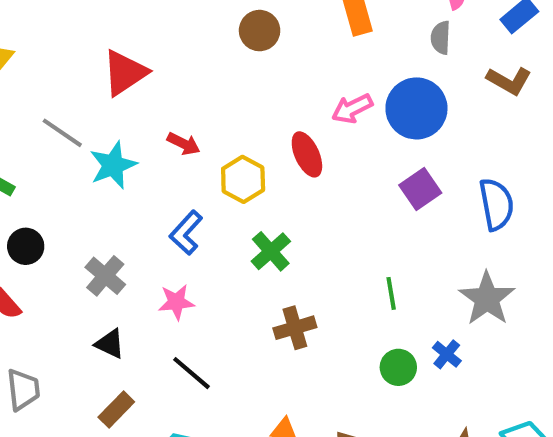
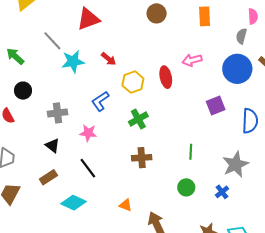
blue circle: (416, 108) -> (237, 69), moved
gray cross: (105, 276) -> (57, 113), turned 30
blue cross: (447, 354) -> (222, 192), moved

